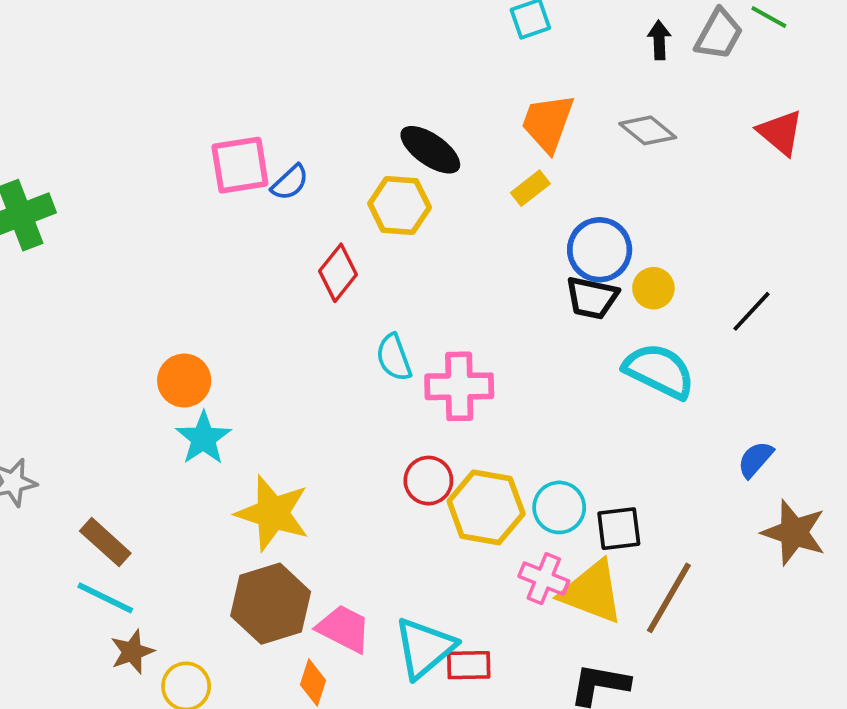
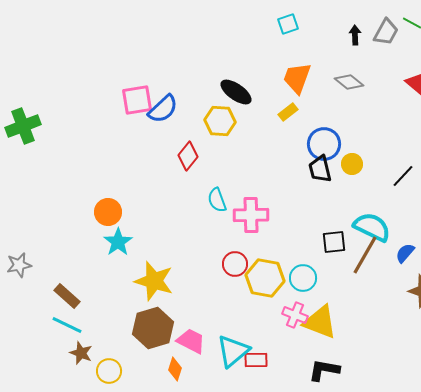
blue semicircle: (290, 182) -> (163, 109), size x1.5
black trapezoid: (592, 298) -> (320, 169), turned 64
cyan semicircle: (659, 371) -> (372, 227), moved
black square: (619, 529) -> (334, 242), moved
brown line: (669, 598) -> (365, 255), moved
brown star: (132, 652) -> (81, 353), turned -30

